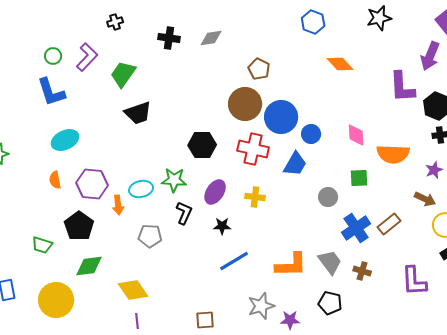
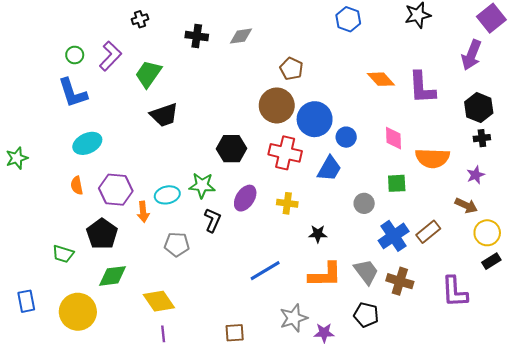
orange diamond: (340, 64) -> (381, 79), moved
purple L-shape: (402, 87) -> (422, 88), moved
black star: (222, 226) -> (318, 234), moved
brown cross: (362, 271) -> (400, 281), size x1.4

